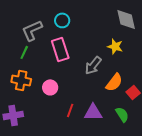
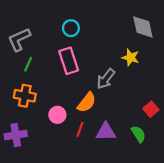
gray L-shape: (32, 30) -> (19, 39), moved
orange semicircle: (114, 82) -> (87, 102), moved
pink circle: (50, 87) -> (57, 115), moved

